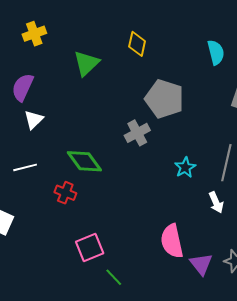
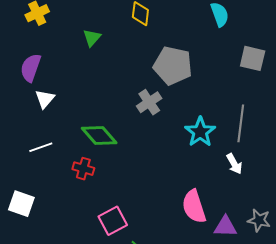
green triangle: (86, 63) -> (92, 38), size x0.7
cyan star: (185, 167) -> (200, 132), size x1.4
purple triangle: (201, 264) -> (225, 227), turned -45

